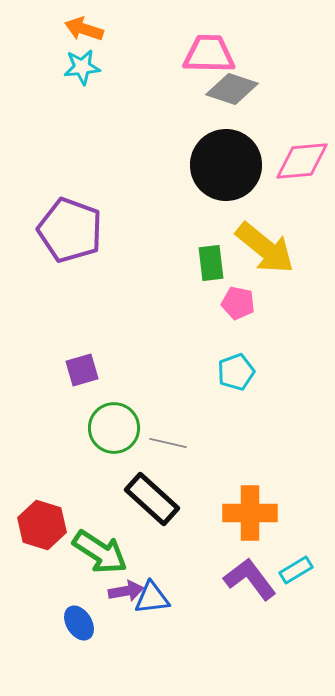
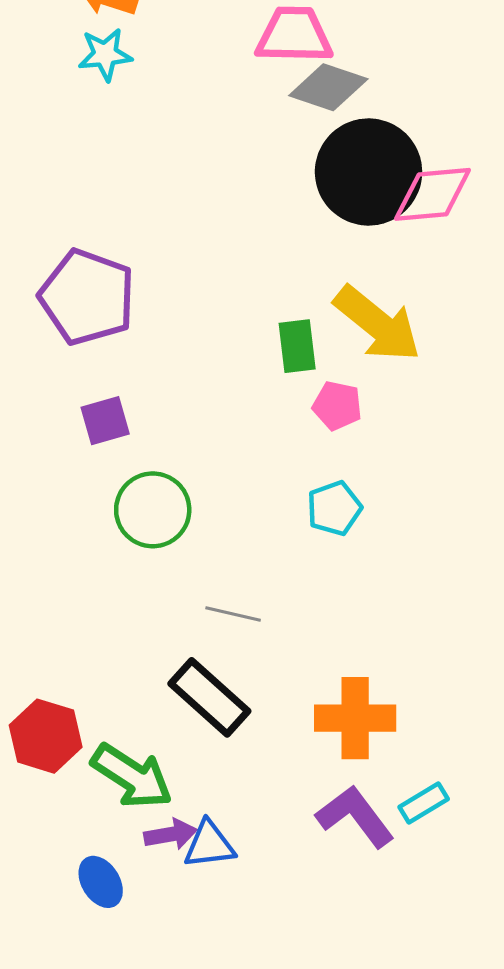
black circle: (226, 165) -> (369, 172), moved
purple square: (82, 370) -> (105, 421), moved
green circle: (114, 428) -> (153, 510), moved

